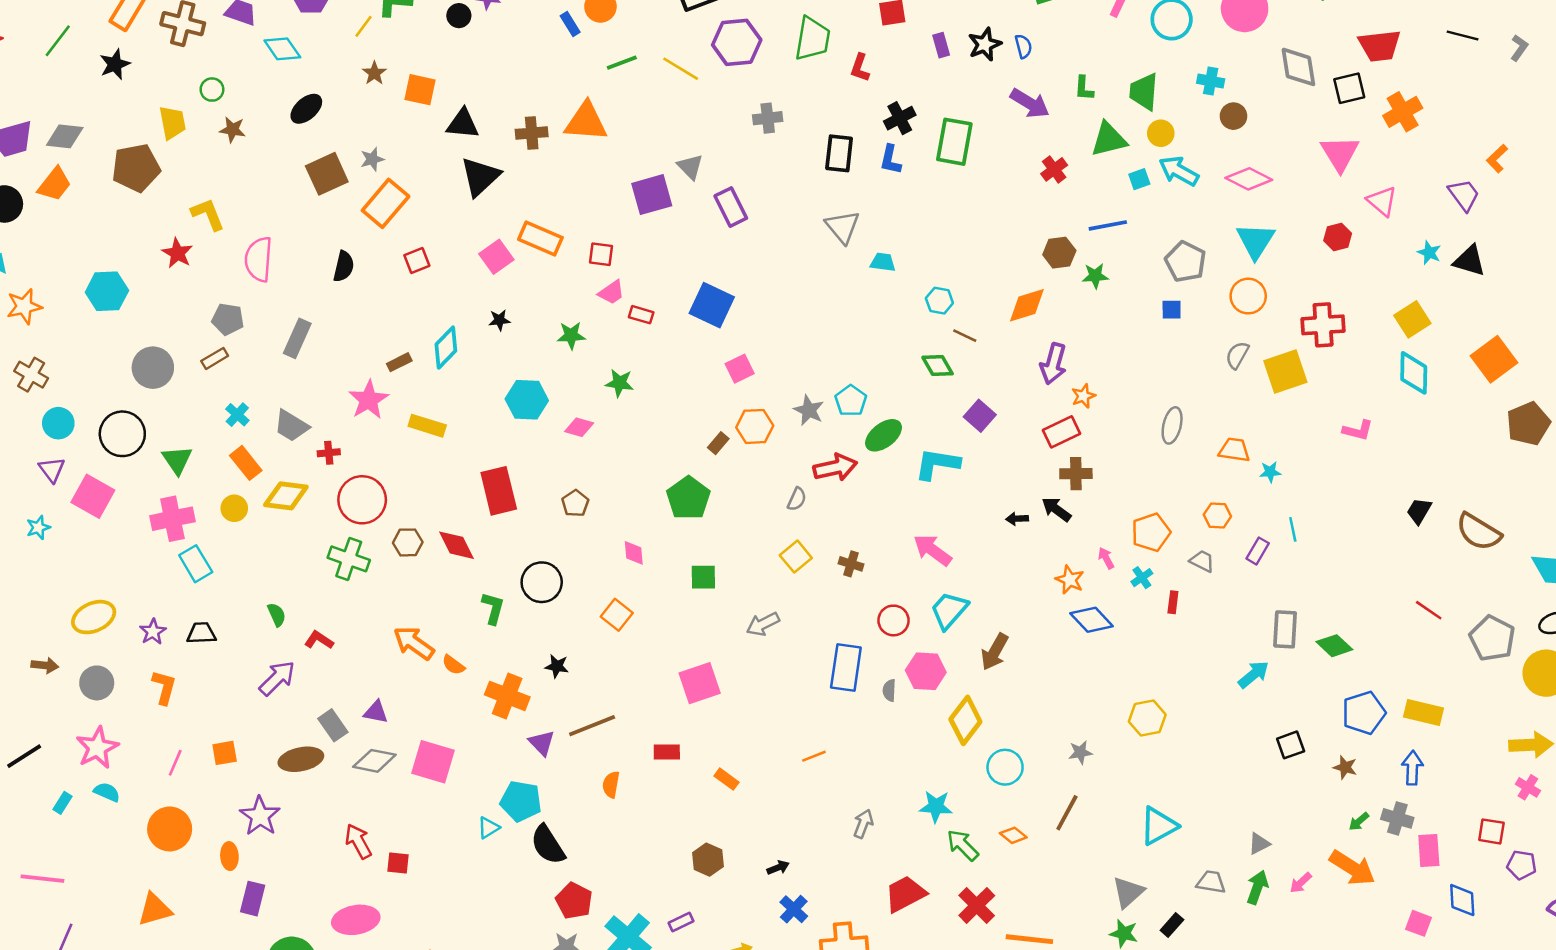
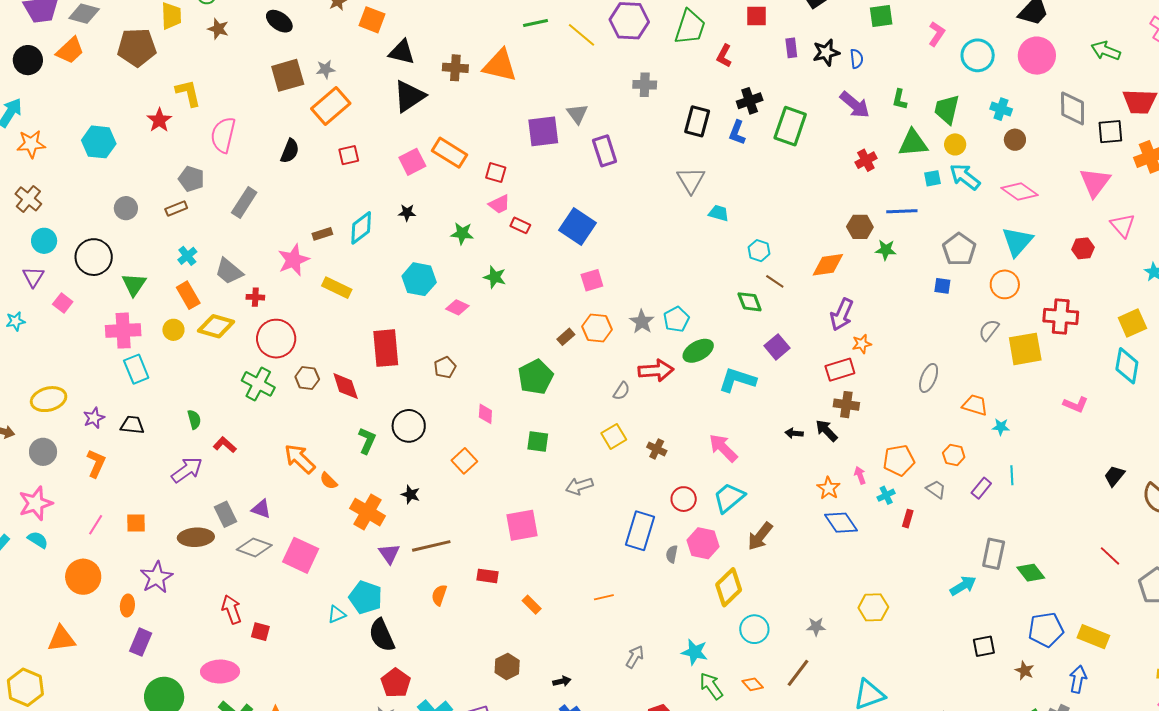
black ellipse: (306, 109) -> (279, 21), turned 68
gray circle: (153, 368) -> (126, 208), size x0.7
pink square: (93, 496) -> (63, 303), size x0.6

